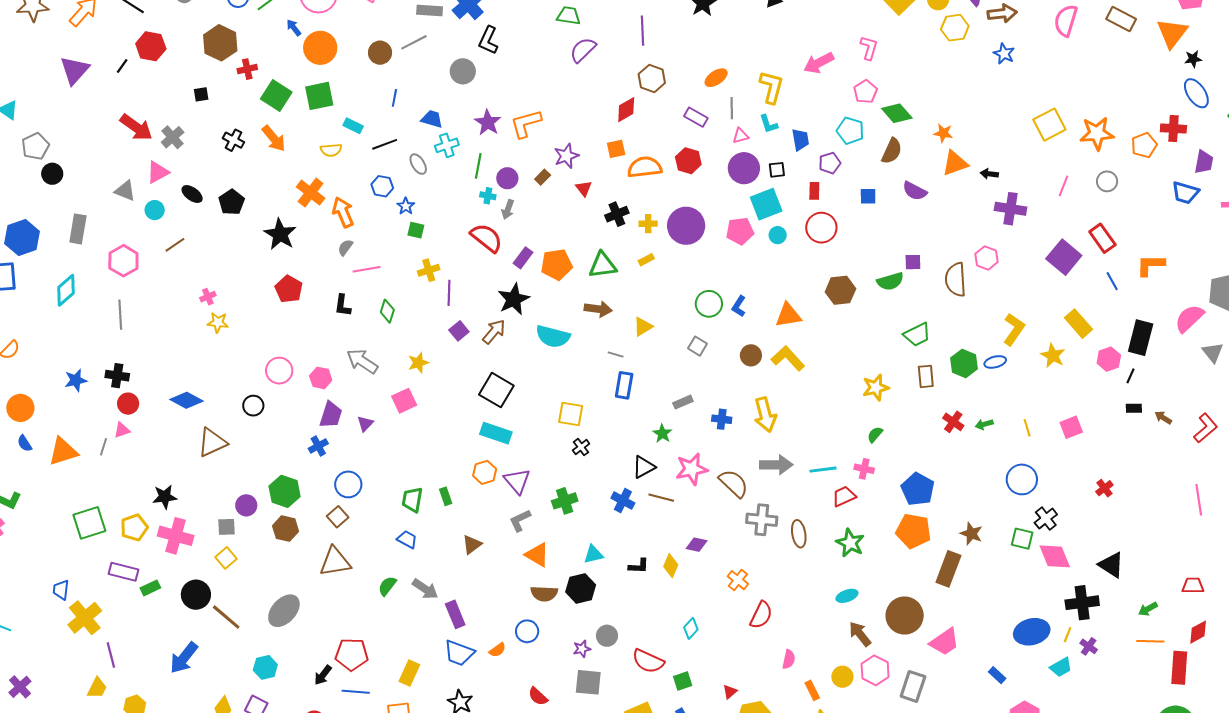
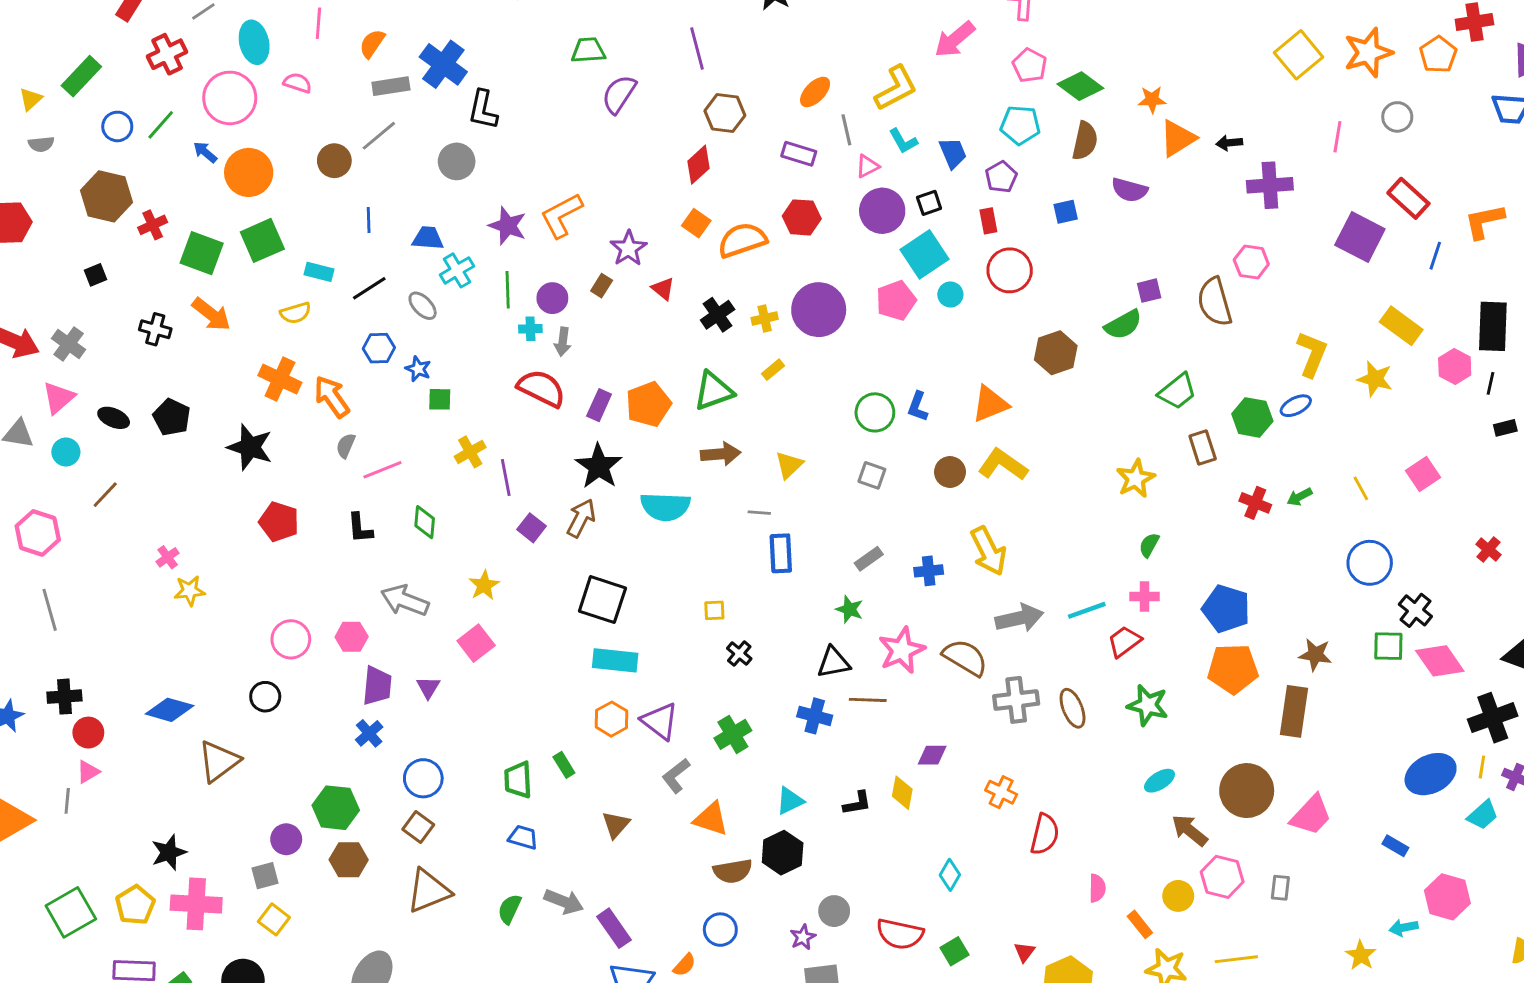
yellow L-shape: (771, 87) -> (896, 88), turned 60
orange square: (616, 149) -> (696, 223), turned -30
blue line: (1112, 281) -> (1435, 256), turned 60
yellow square: (571, 414) -> (714, 610), size x0.6
black triangle: (644, 467) -> (834, 662), turned 30
gray rectangle: (913, 686) -> (1280, 888), size x0.6

